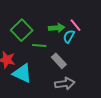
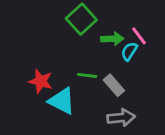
green square: (22, 30) -> (81, 19), moved
green line: (39, 46) -> (87, 75), moved

